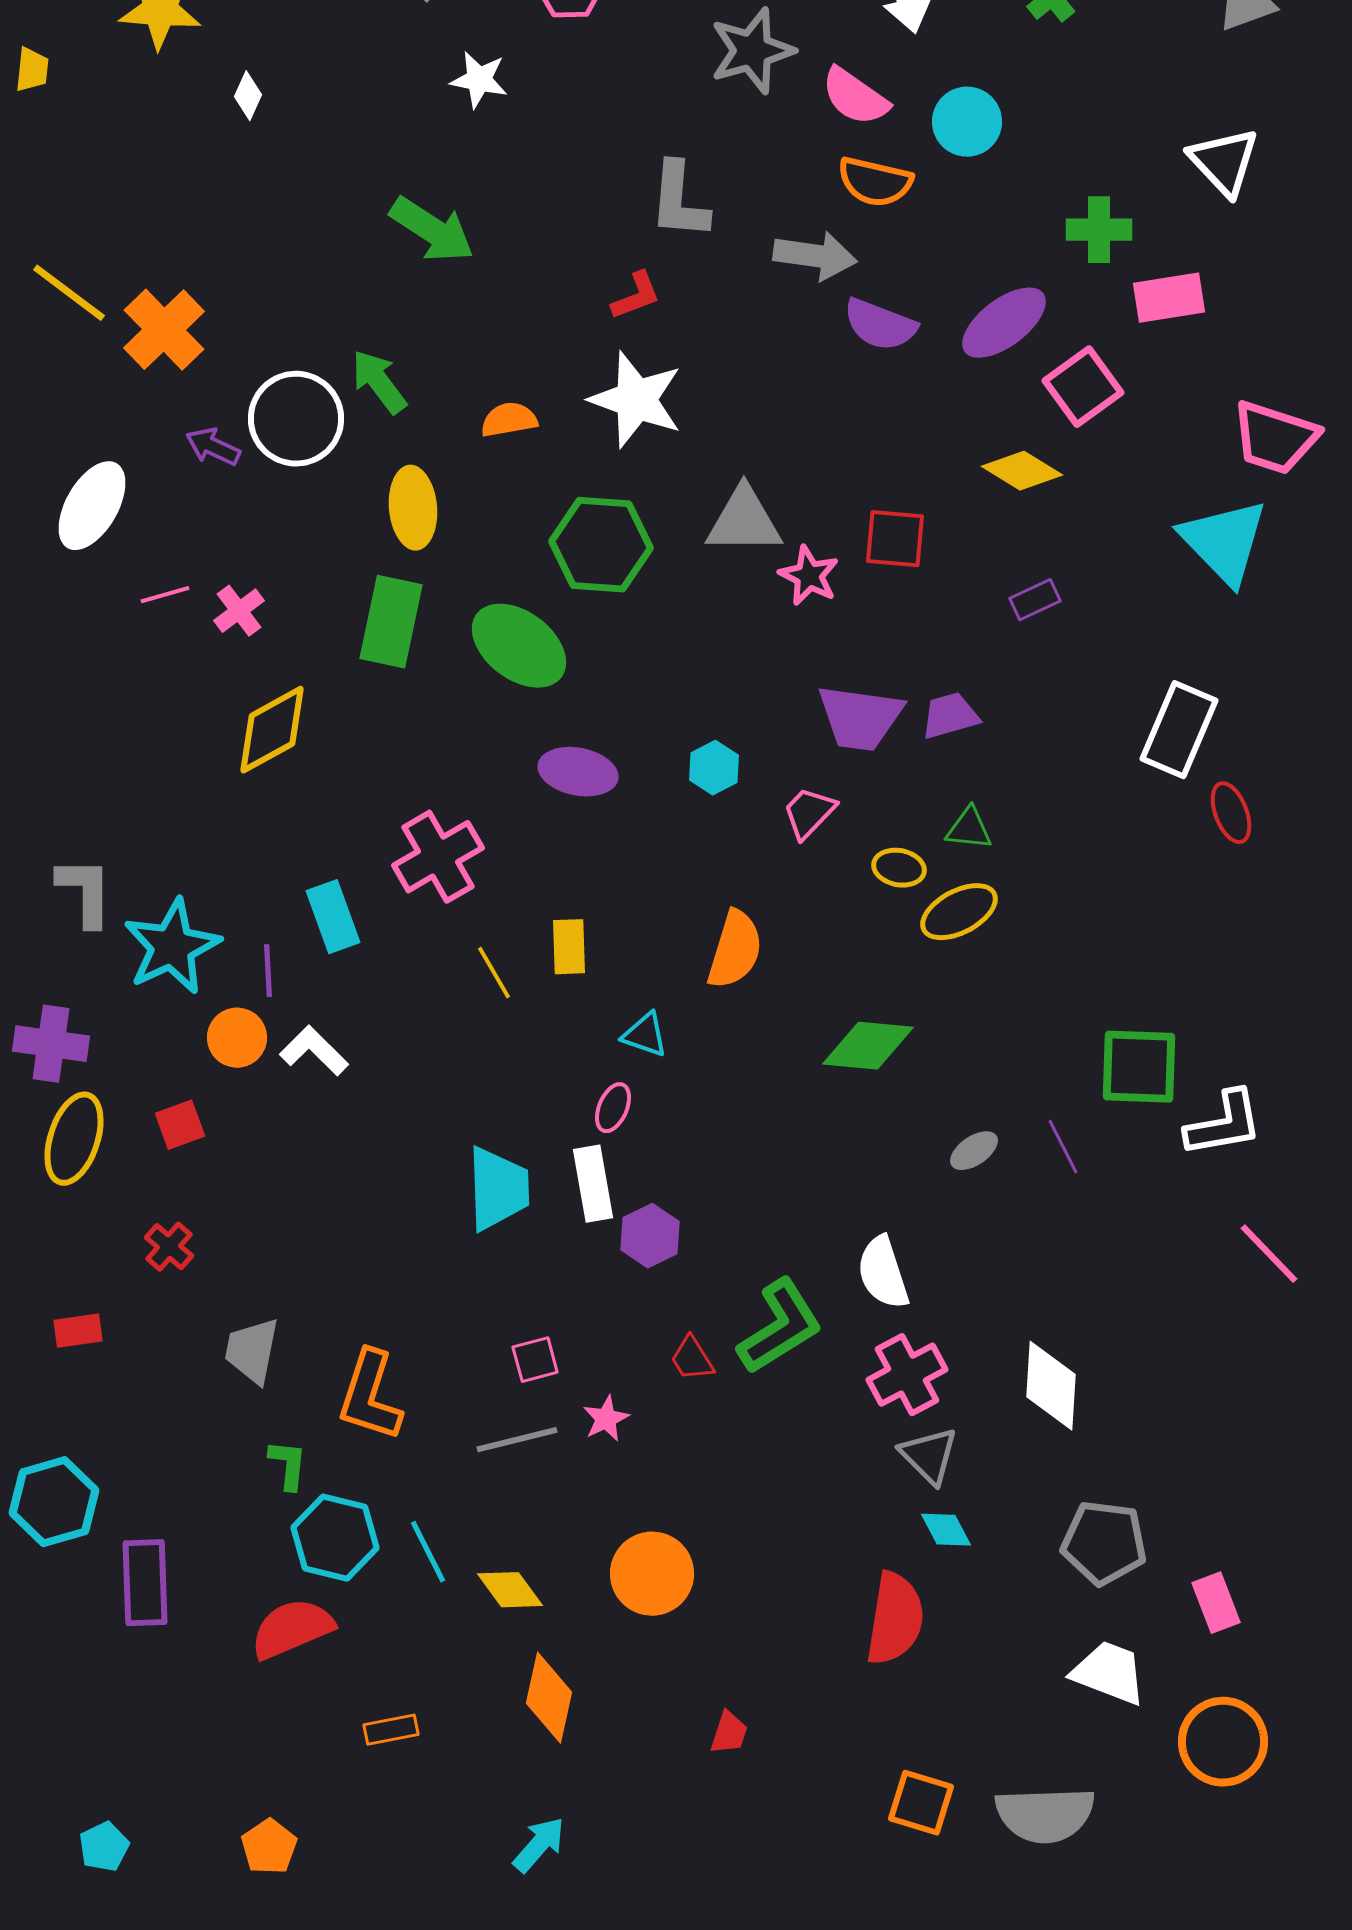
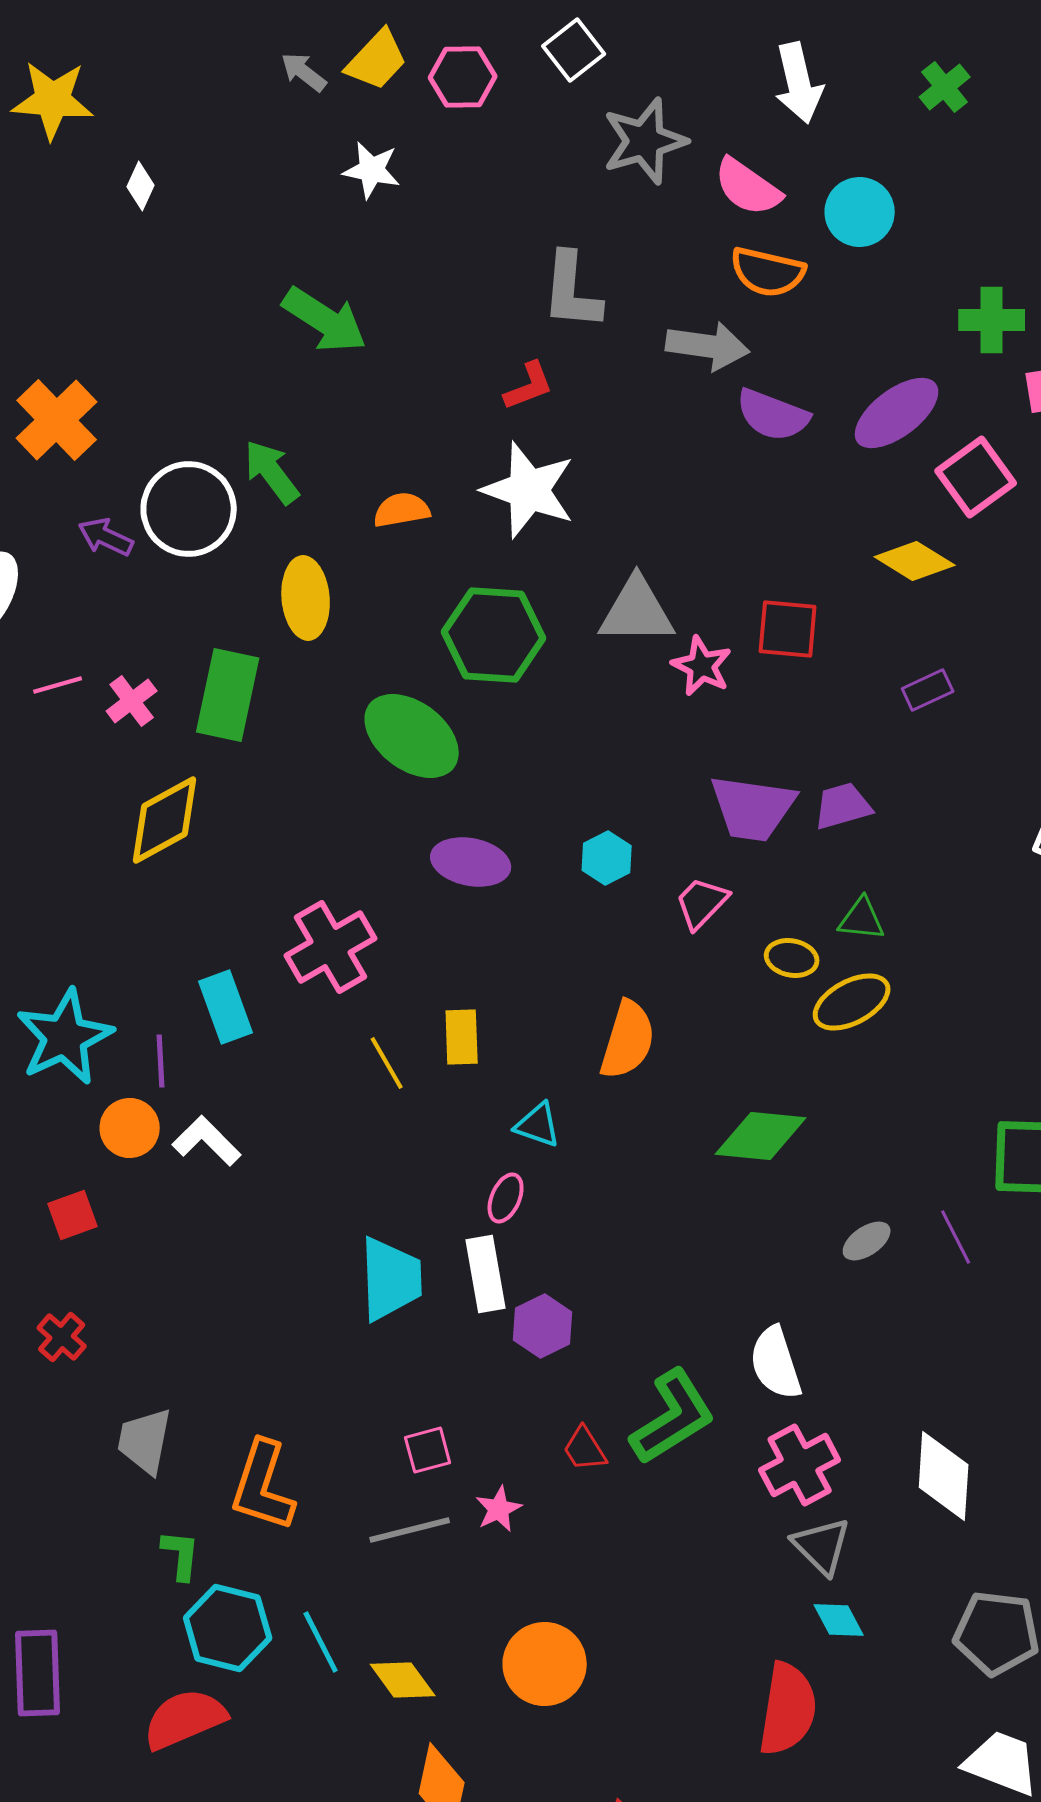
green rectangle: (391, 622) -> (228, 695), moved

